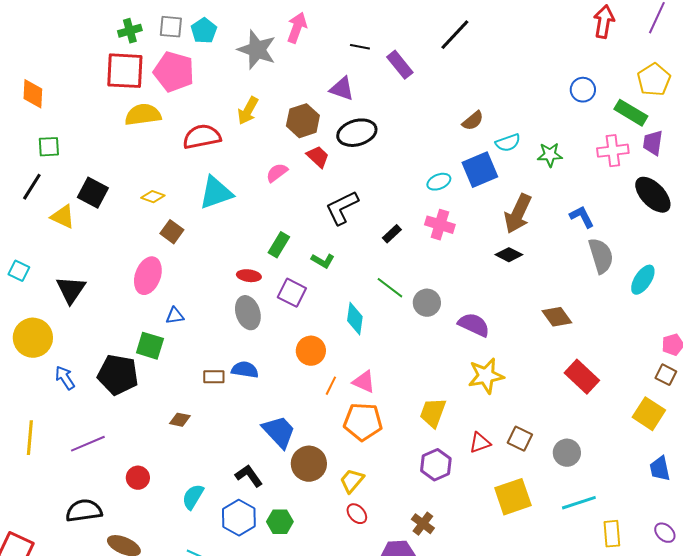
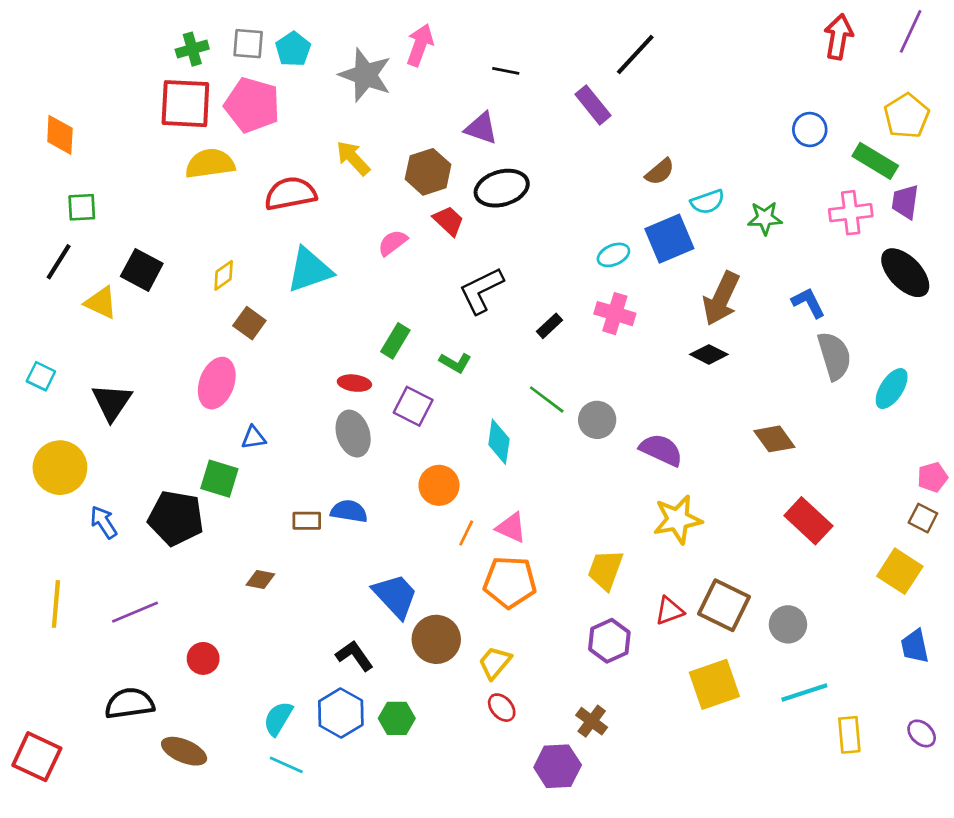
purple rectangle: (400, 65) -> (593, 105), moved
yellow arrow: (248, 111) -> (353, 158), turned 108
yellow diamond: (153, 197) -> (224, 275), turned -55
brown square: (520, 439) -> (724, 605), size x1.5
cyan semicircle: (193, 497) -> (278, 718), moved

